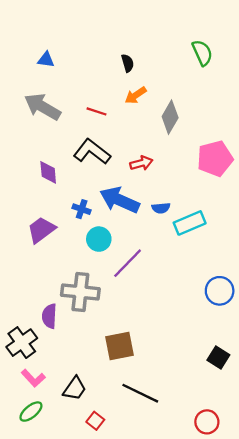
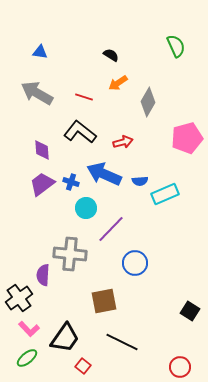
black semicircle: (128, 63) -> (111, 55), turned -42
purple trapezoid: (41, 230) -> (42, 184), moved
blue circle: (220, 291) -> (135, 263), moved
black trapezoid: (75, 389) -> (65, 338), size x1.4

